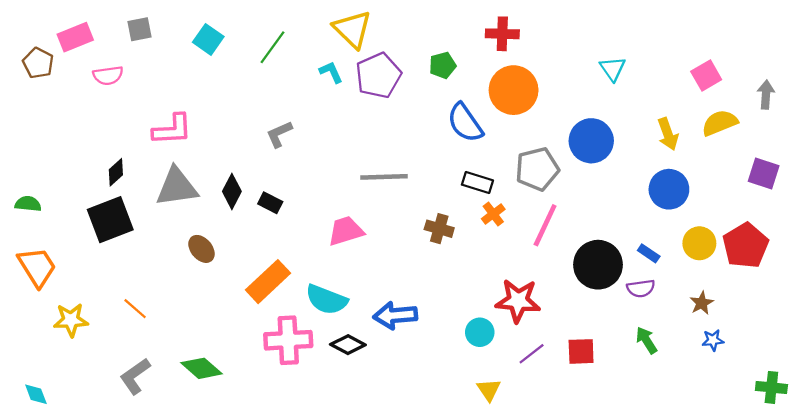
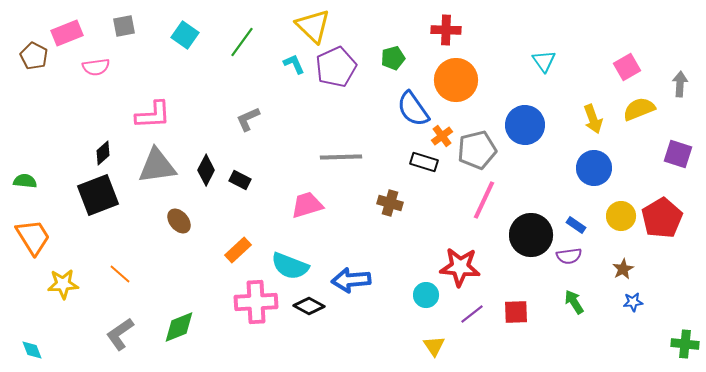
orange cross: (493, 214) -> (442, 136), moved
orange rectangle: (268, 282) -> (238, 250), size x0.7
green diamond: (202, 368) -> (179, 327), turned -63

